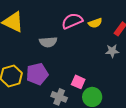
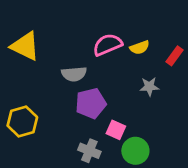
gray star: (112, 51) -> (149, 87), moved
purple pentagon: (37, 74) -> (91, 103), moved

